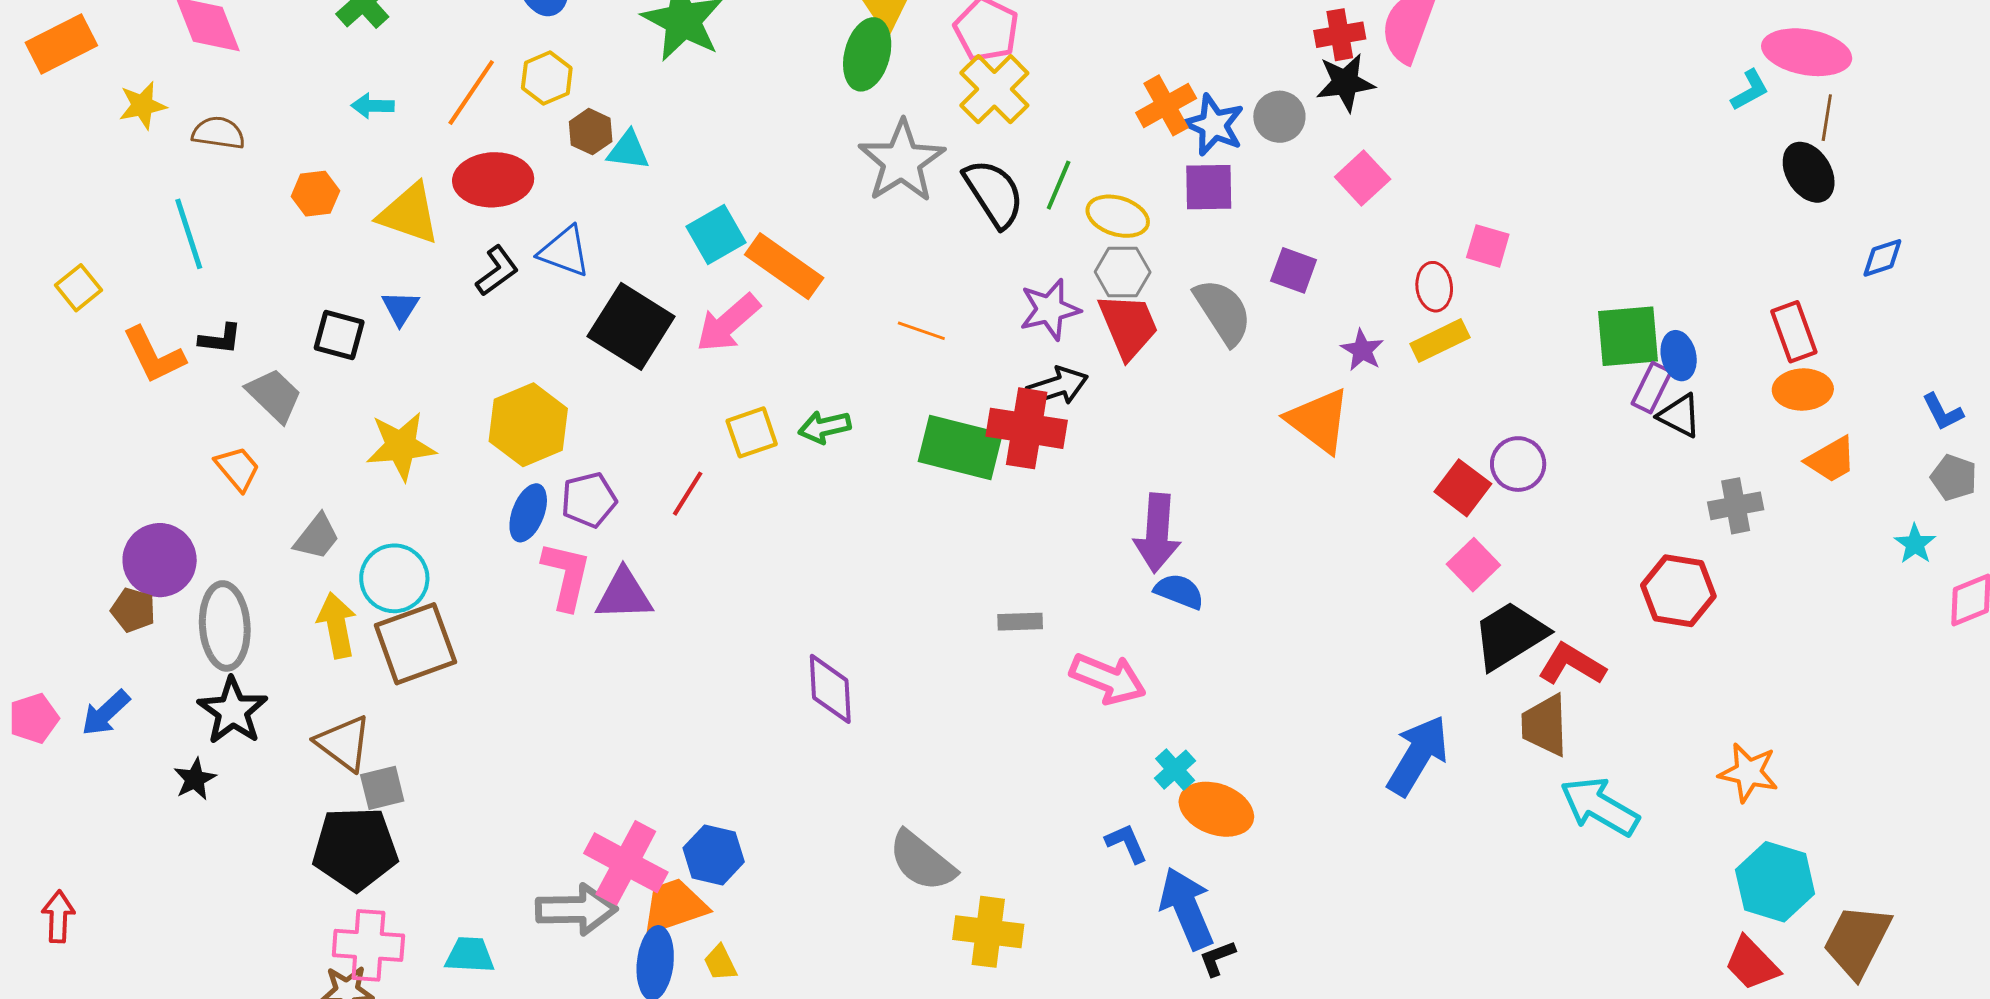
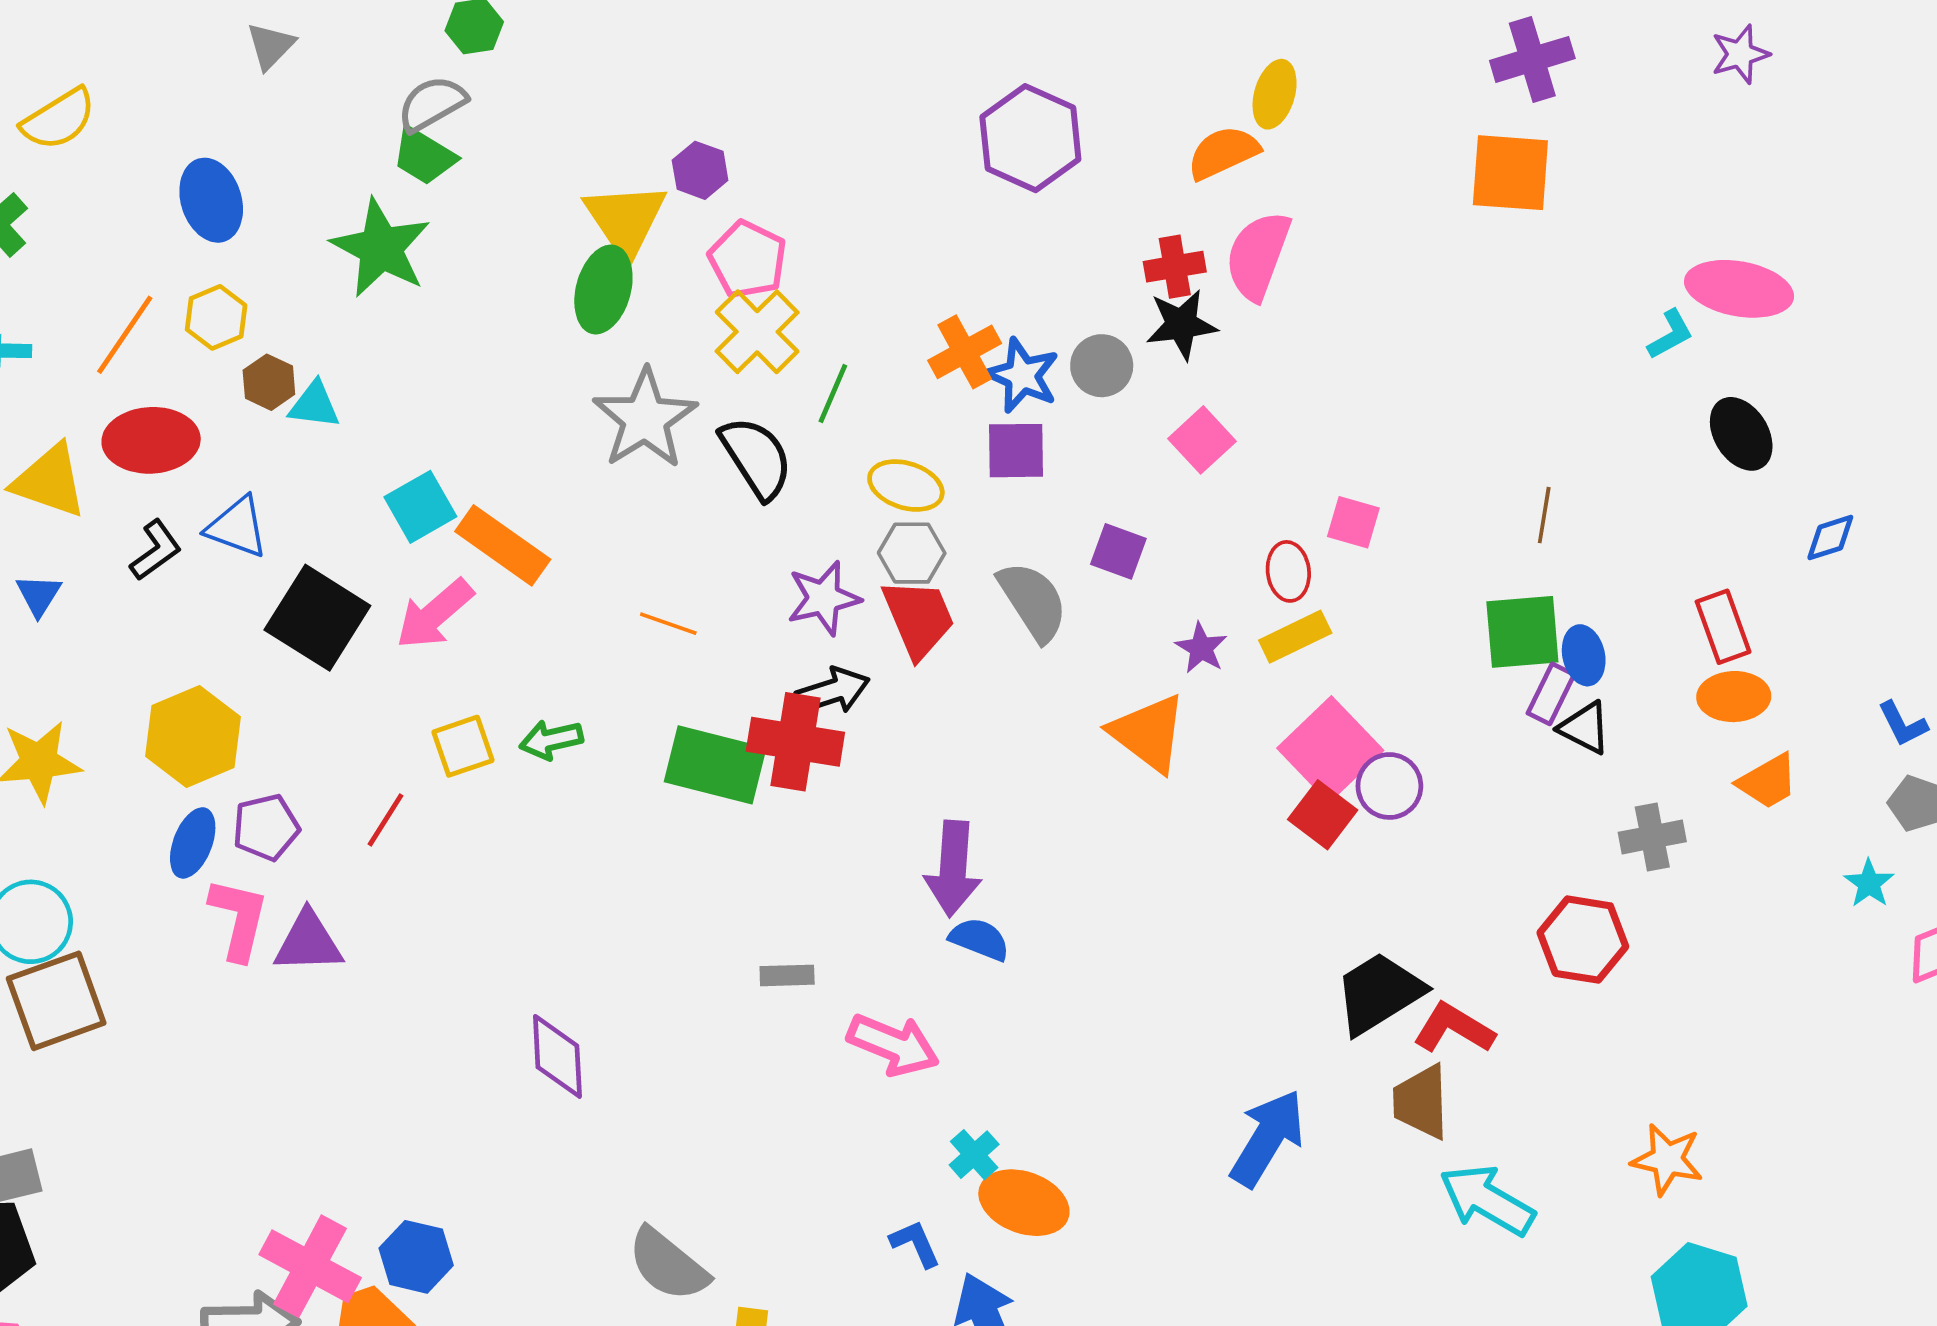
brown line: (1827, 118) -> (1544, 515), moved
green line: (1059, 185) -> (833, 393), moved
pink square: (1473, 565) -> (1330, 749), moved, size x1.6

